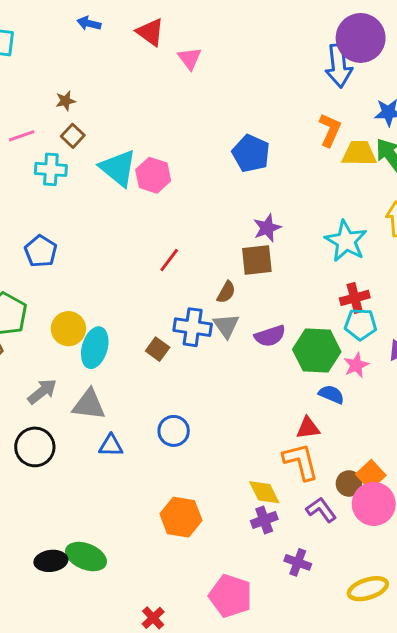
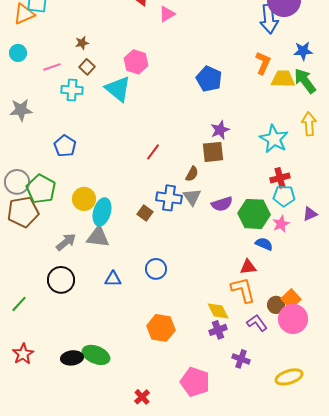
pink triangle: (190, 58) -> (167, 14), turned 36
pink hexagon: (153, 175) -> (136, 62), moved
gray triangle: (89, 405) -> (98, 237), moved

